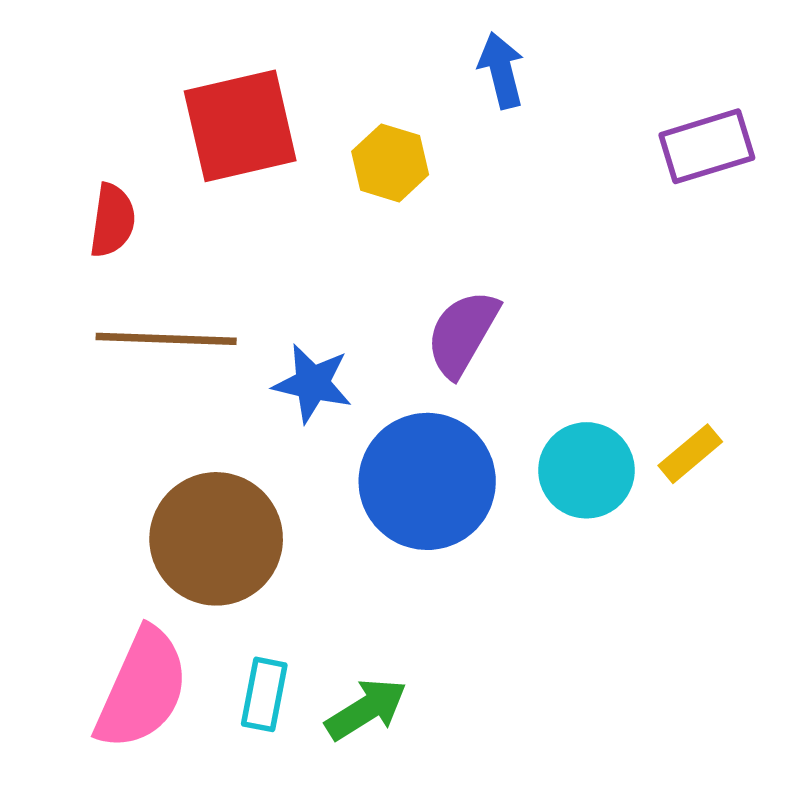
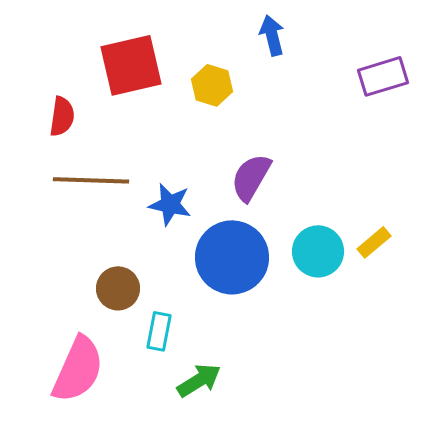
brown circle: (216, 539) -> (118, 288), size x0.6
cyan rectangle: (264, 694) -> (159, 331), moved

